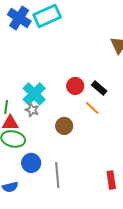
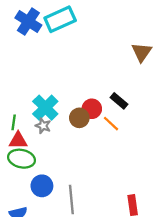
red circle: (75, 86) -> (92, 109), moved
brown circle: (64, 126) -> (79, 118), moved

